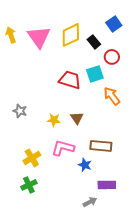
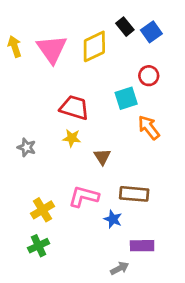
black rectangle: (94, 42) -> (125, 27), moved
red trapezoid: (70, 80) -> (74, 108), moved
yellow star: (54, 120) -> (72, 138), moved

